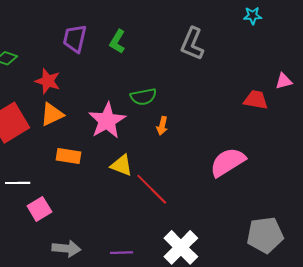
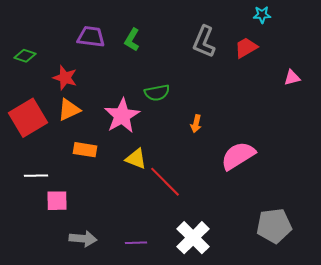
purple trapezoid: (75, 38) -> (91, 37), turned 84
red trapezoid: (256, 100) -> (246, 48), moved, turned -40
orange arrow: (162, 126) -> (196, 124), moved
pink square: (39, 209) -> (57, 201), turned 30

